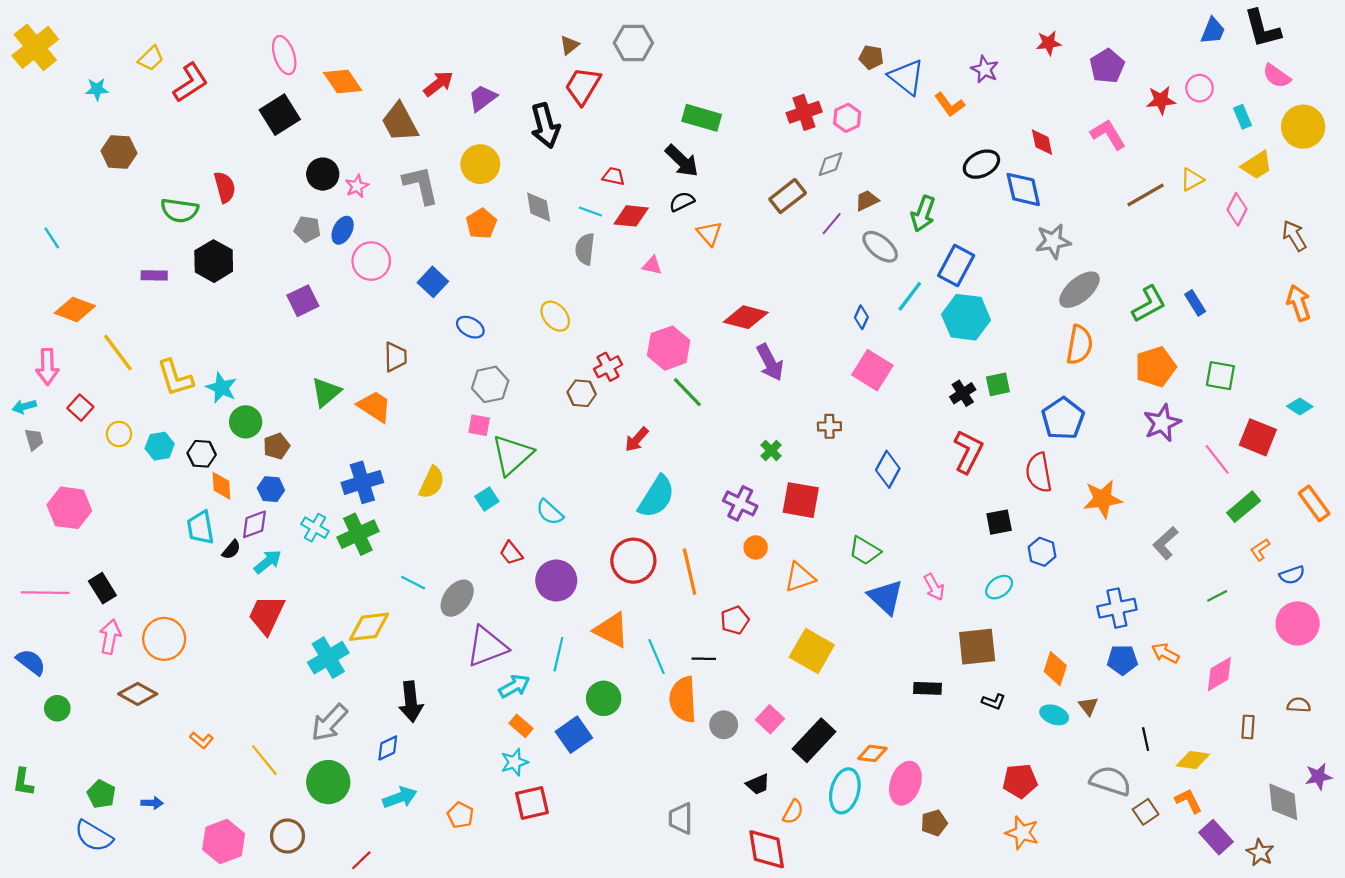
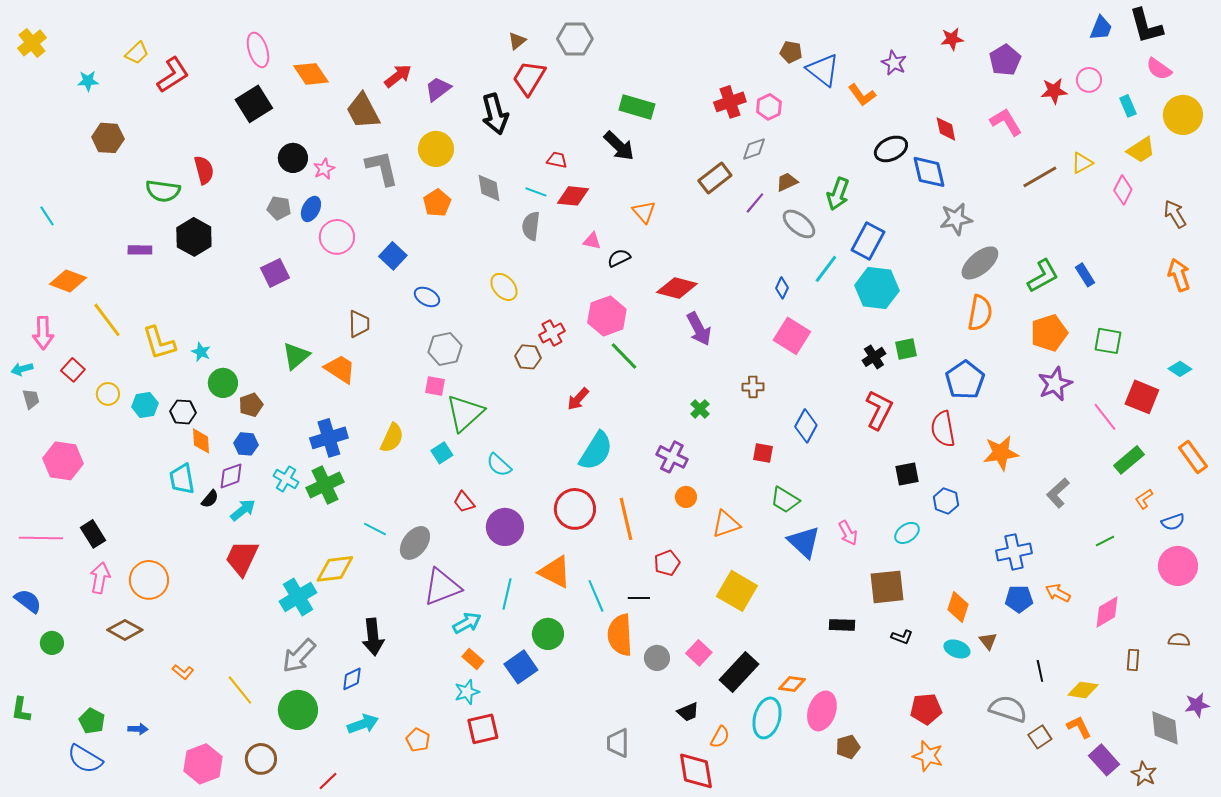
yellow cross: (35, 47) -> (32, 43), size x0.7
black semicircle: (682, 202) -> (619, 258), moved
cyan star: (221, 388) -> (201, 352), size x0.7
red square: (801, 500) -> (763, 453), moved, size x0.6

